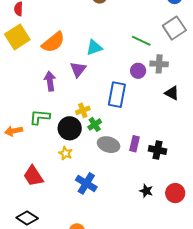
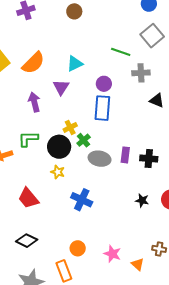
purple circle: (138, 71) -> (104, 84), moved

